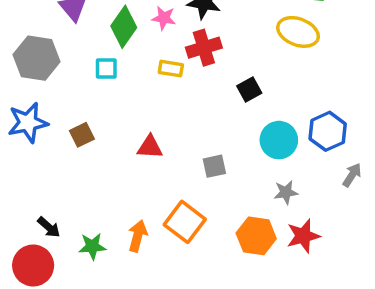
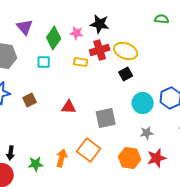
yellow ellipse: (298, 32) -> (126, 51), moved
gray square: (214, 166) -> (106, 118), size x1.5
black arrow: (49, 227) -> (11, 153), turned 56

